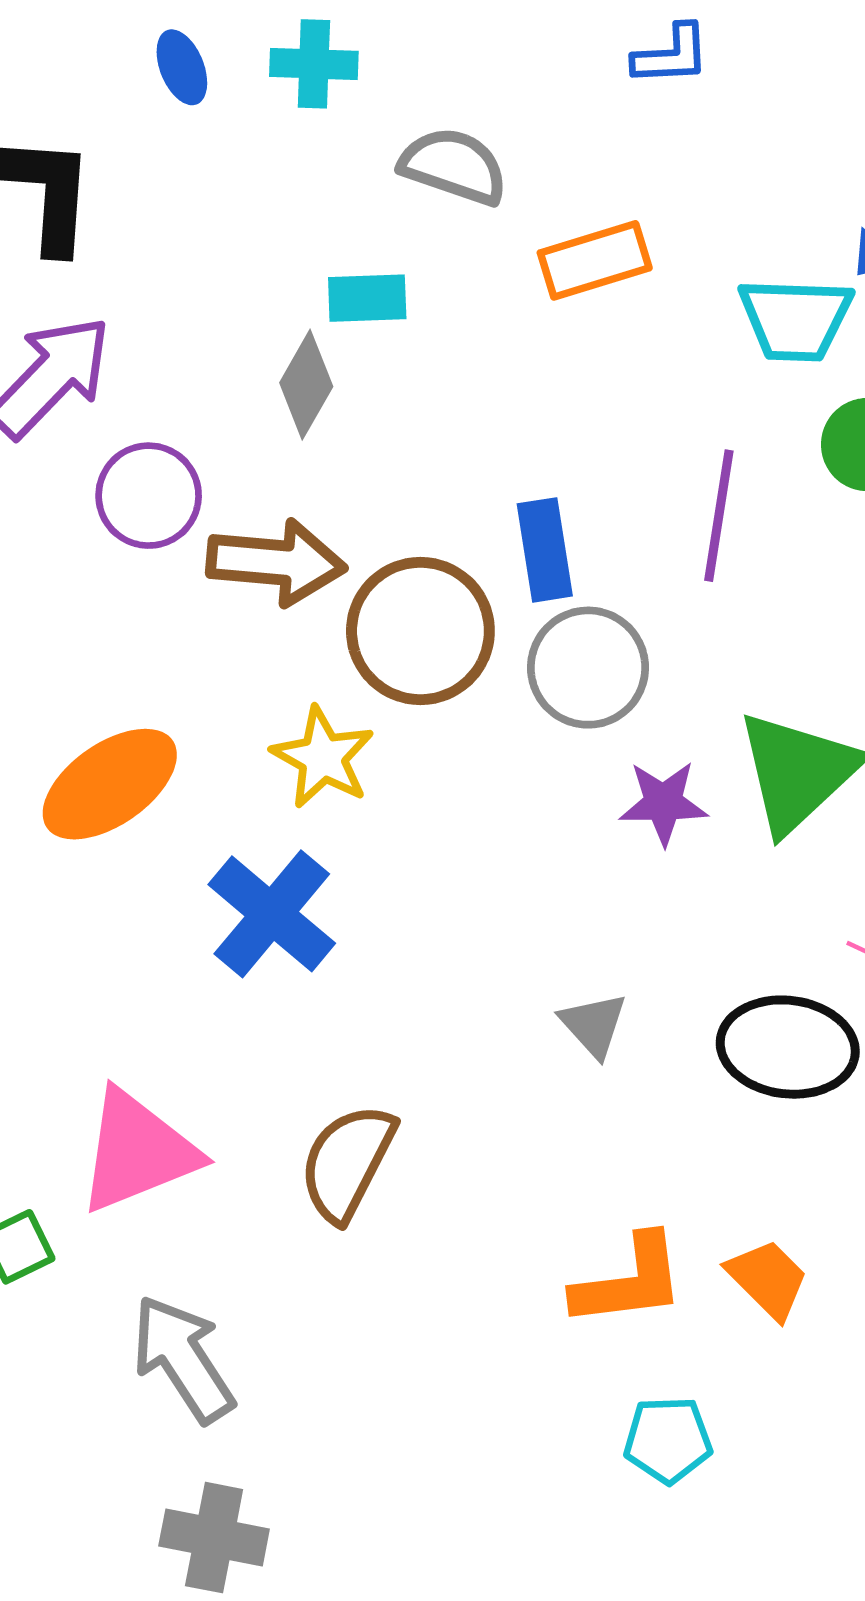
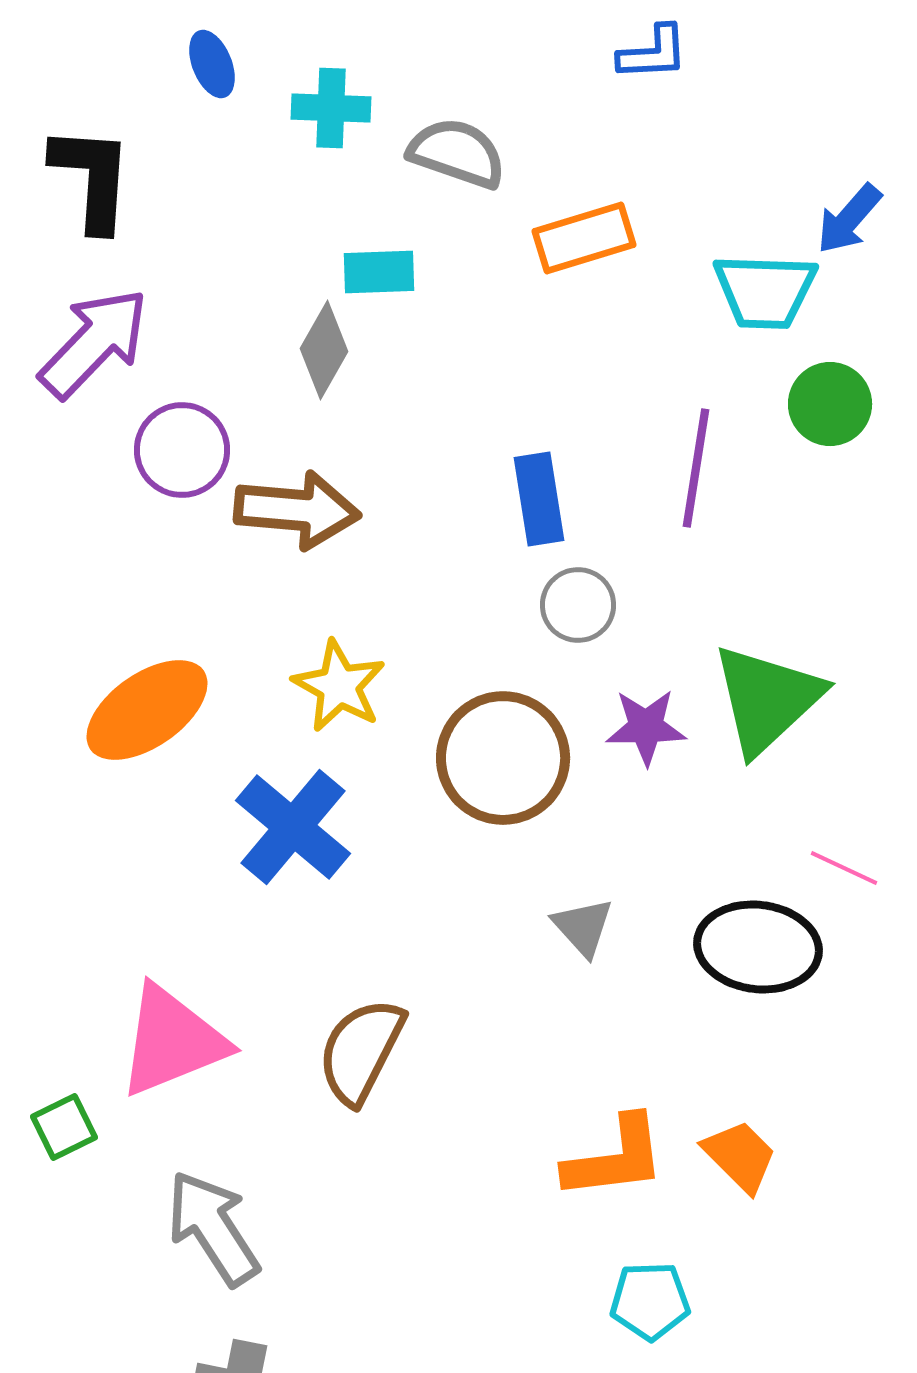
cyan cross: (314, 64) -> (331, 108), moved
brown circle: (420, 631) -> (503, 758), moved
gray circle: (588, 668) -> (578, 605), size x0.7

